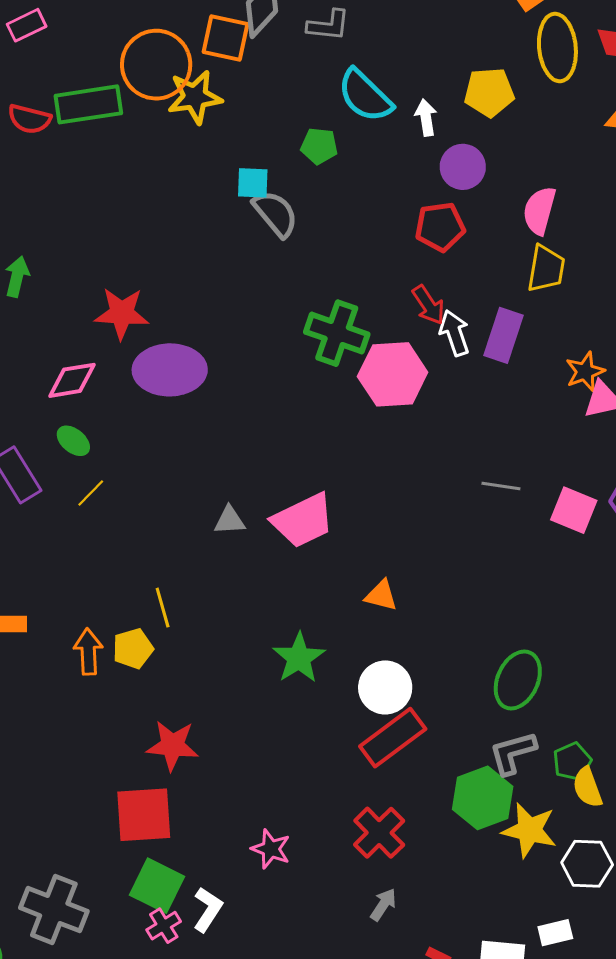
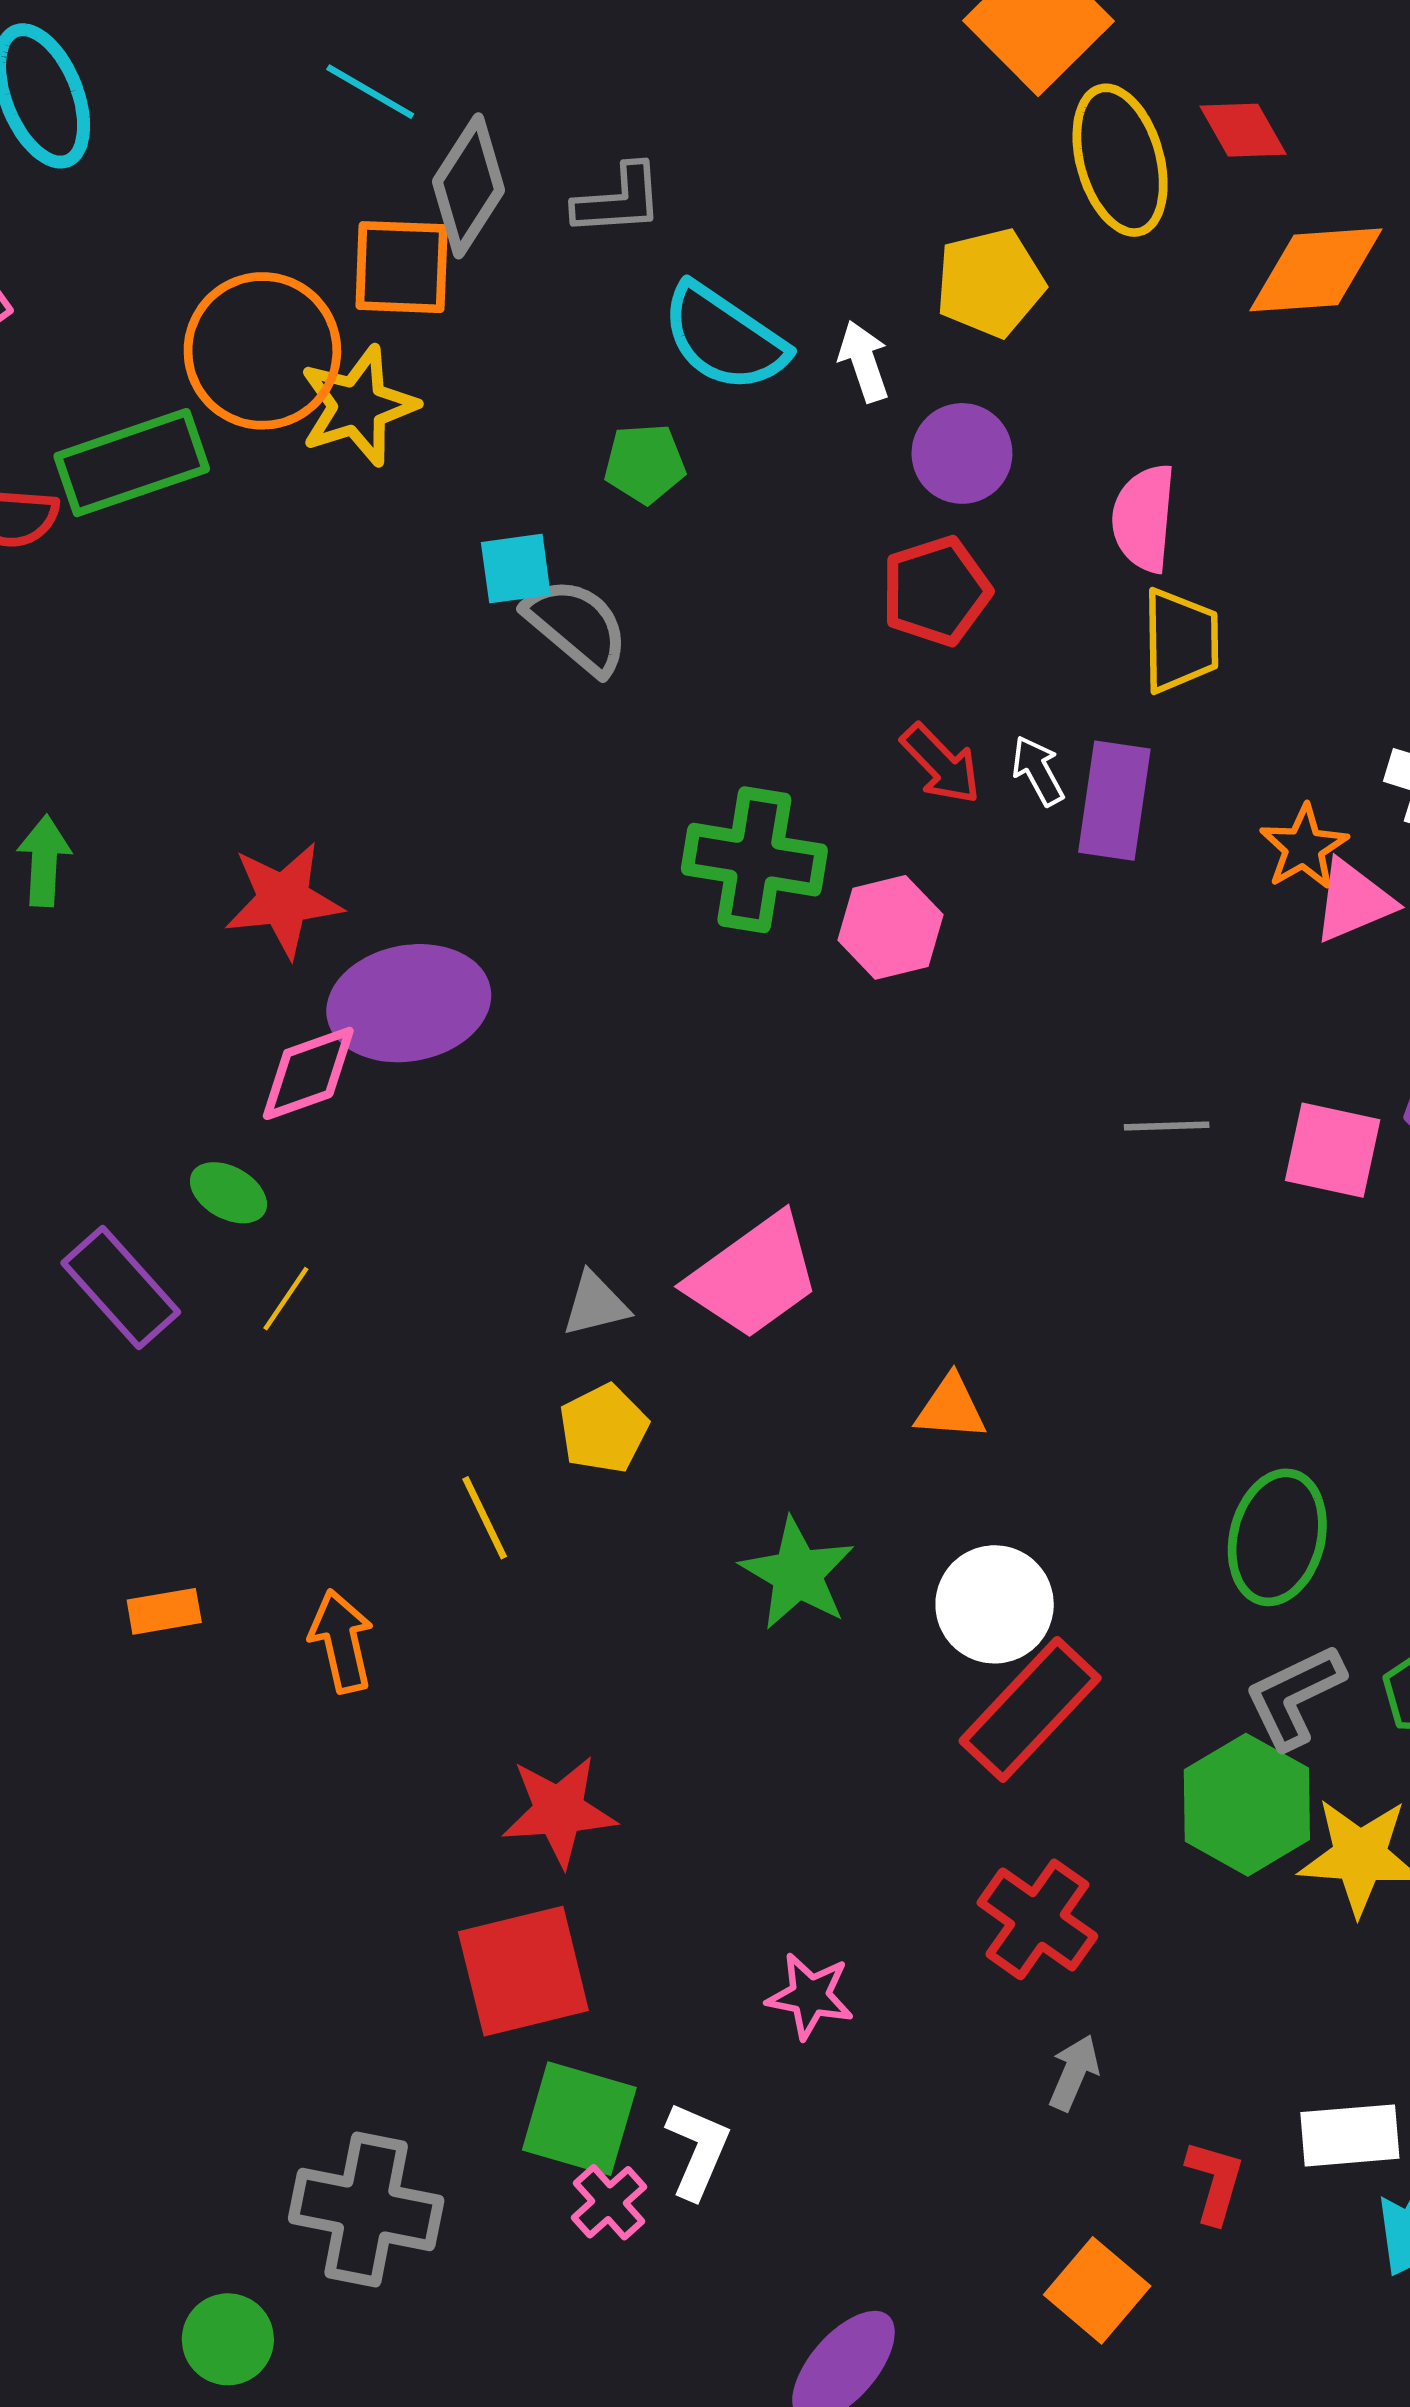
white arrow: (454, 333) -> (1038, 771), moved, size x0.7
pink hexagon: (393, 374) -> (890, 927), size x0.7
pink diamond: (72, 380) -> (308, 1073), moved
yellow pentagon: (133, 649) -> (604, 1429), moved

